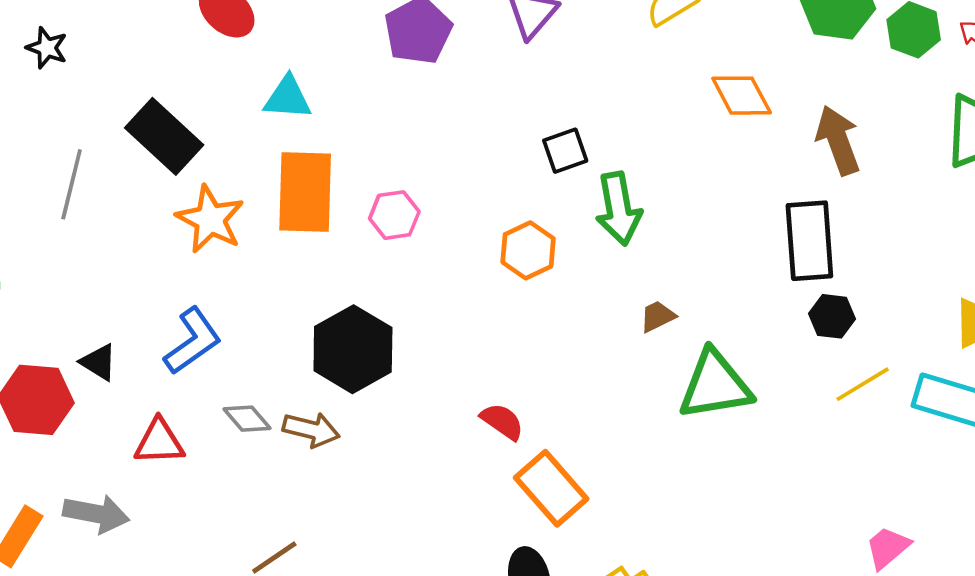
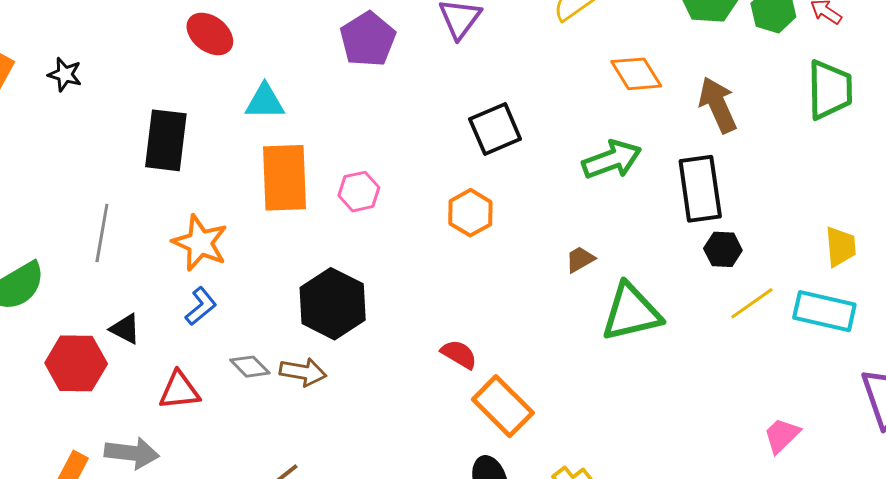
black rectangle: (164, 136) -> (166, 140), turned 58
black square: (565, 151) -> (495, 129), size x1.4
gray line: (72, 184) -> (102, 233), moved
green arrow: (619, 209) -> (612, 160), moved, turned -96
orange star: (210, 219) -> (200, 243), moved
blue L-shape: (193, 341) -> (201, 306), size x0.7

